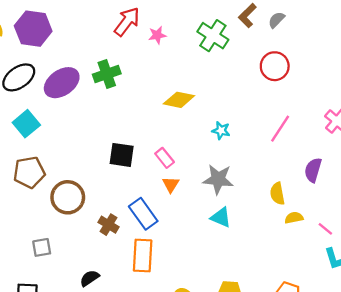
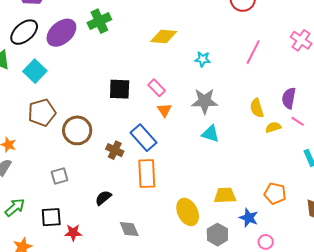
purple semicircle: (313, 170) -> (289, 98), moved
pink line: (325, 229) -> (298, 121), moved

